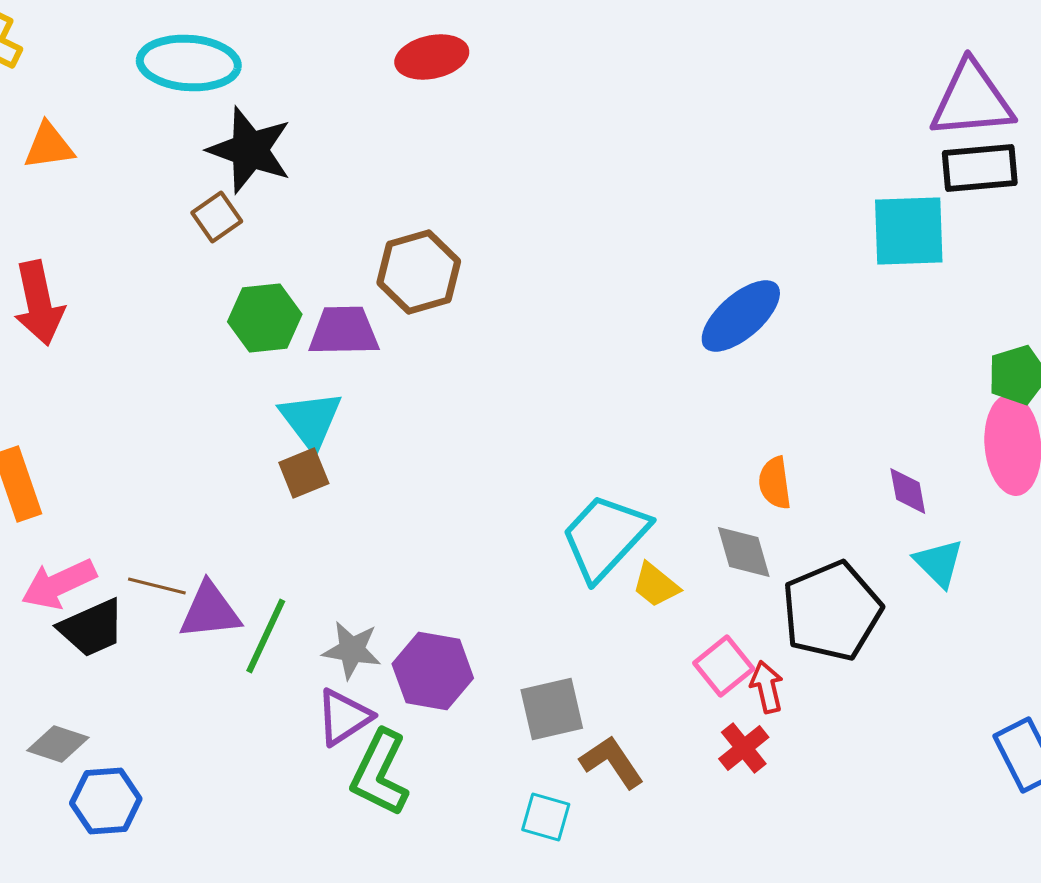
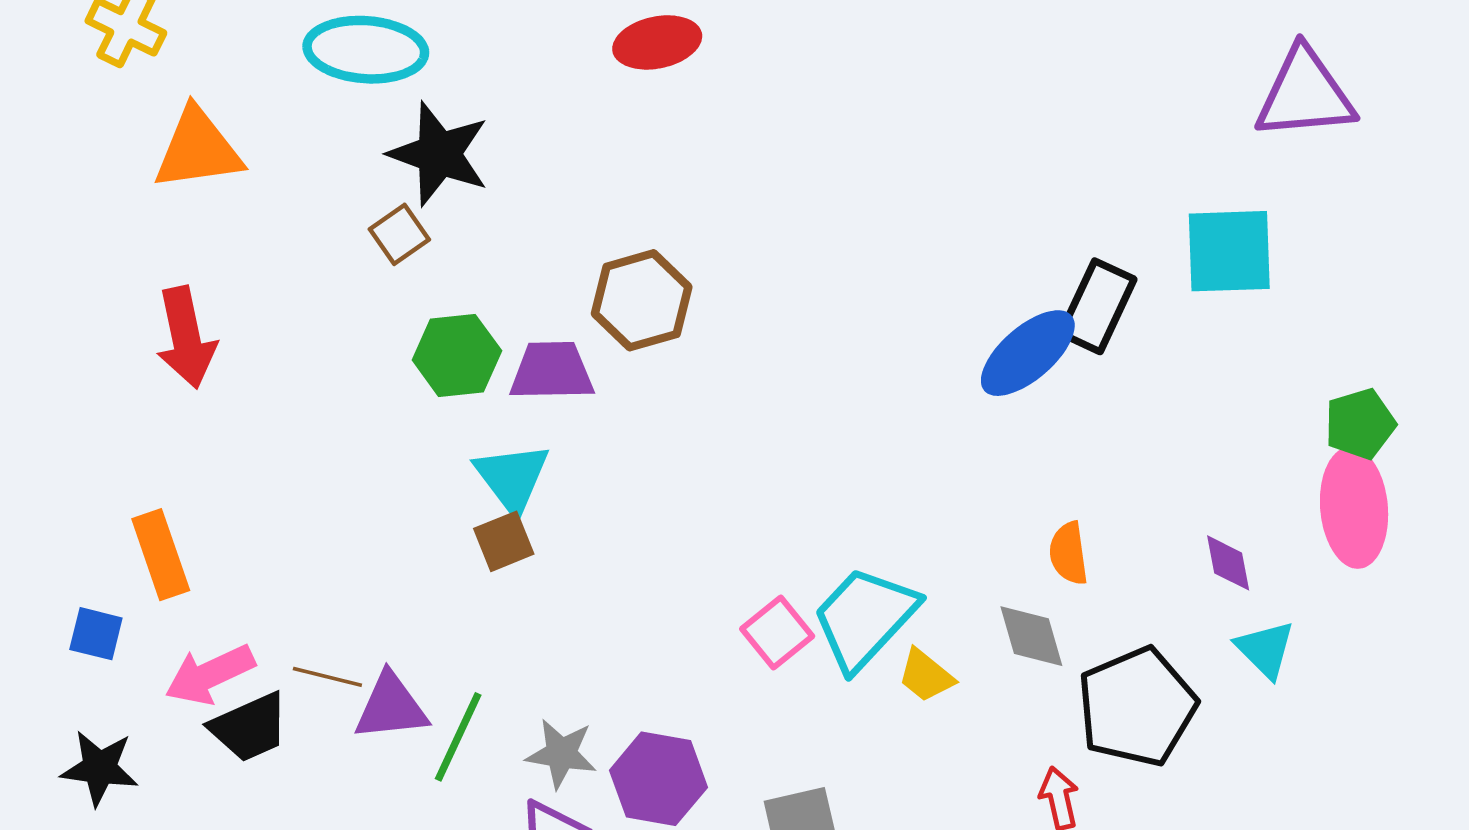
orange triangle: (49, 146) -> (198, 149), size x1.5
black rectangle: (980, 168) -> (1097, 306), moved, turned -60
pink square: (724, 666) -> (777, 633), moved

